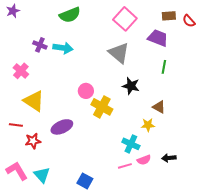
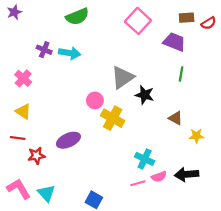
red semicircle: (189, 21) -> (209, 23), turned -80
gray triangle: (119, 53) -> (123, 77), moved, turned 45
yellow triangle: (34, 101) -> (23, 111), moved, size x0.7
yellow star: (148, 125) -> (196, 136), moved
black arrow: (169, 158) -> (187, 174), size x1.5

